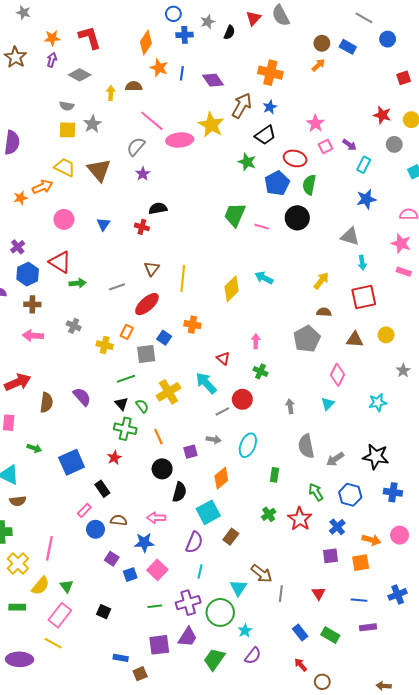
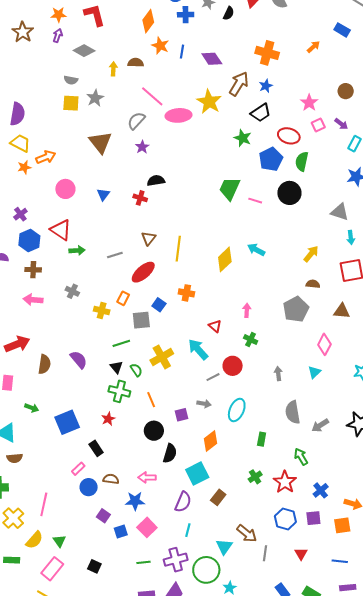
brown circle: (322, 43) -> (346, 91), moved
yellow trapezoid: (65, 167) -> (20, 143), moved
blue hexagon: (350, 495) -> (285, 519), moved

